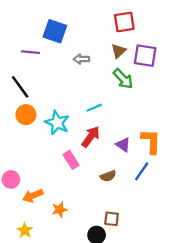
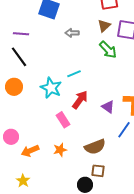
purple line: (31, 52) -> (21, 34), moved
cyan line: (94, 108) -> (74, 74), moved
orange circle: (26, 115) -> (14, 87), moved
brown semicircle: (108, 176) -> (95, 147), moved, size x1.5
orange star: (59, 210) -> (60, 150), moved

